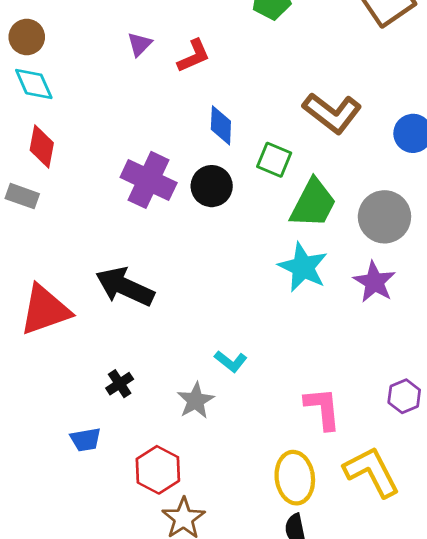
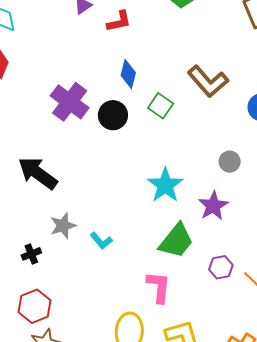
green trapezoid: (313, 203) -> (176, 241), moved
gray circle: (384, 217) -> (230, 162), size x0.6
black cross: (120, 384) -> (31, 254), moved
purple hexagon: (404, 396) -> (221, 267), moved
gray star: (196, 401) -> (63, 226), moved

